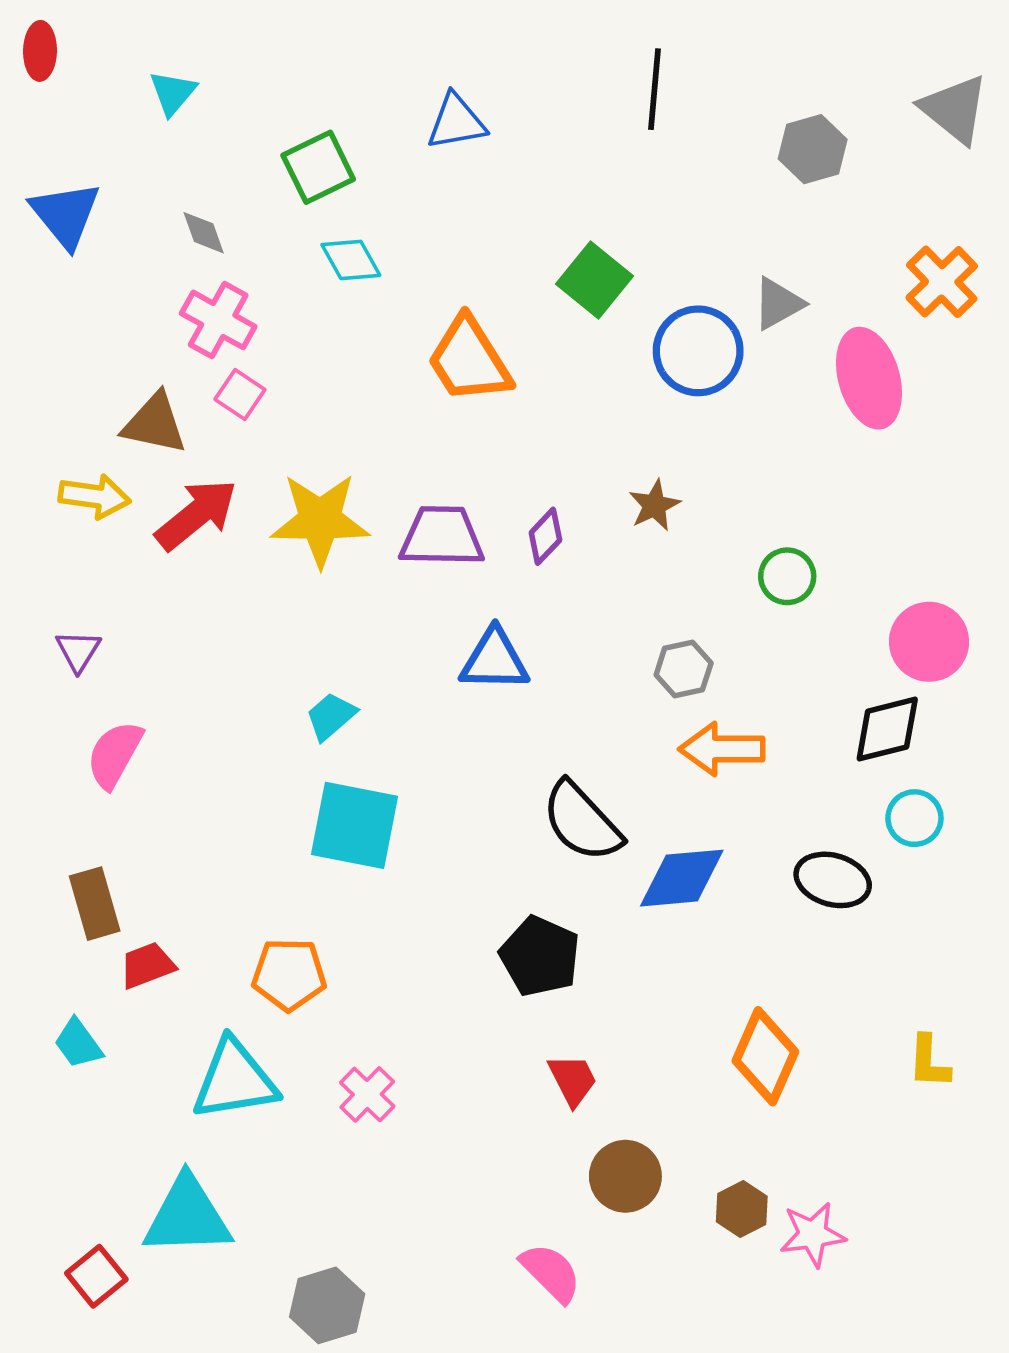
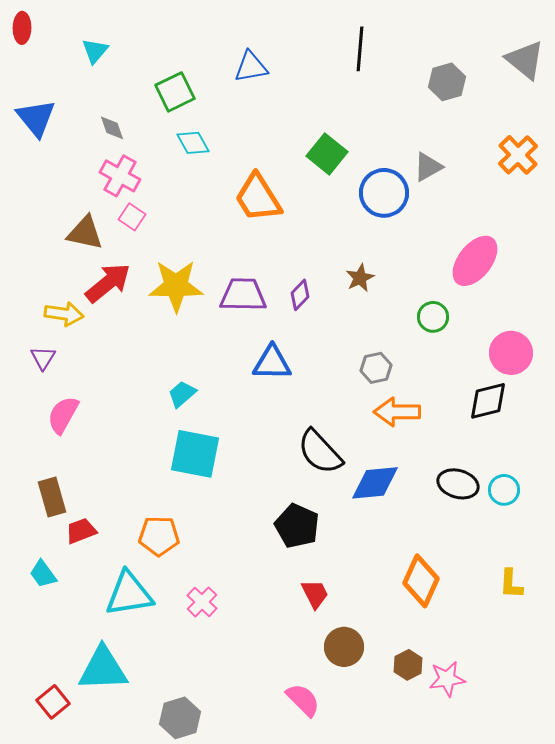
pink ellipse: (869, 378) -> (475, 261), moved, turned 54
yellow arrow: (95, 496) -> (64, 314), moved
cyan circle: (914, 818) -> (504, 490), moved

